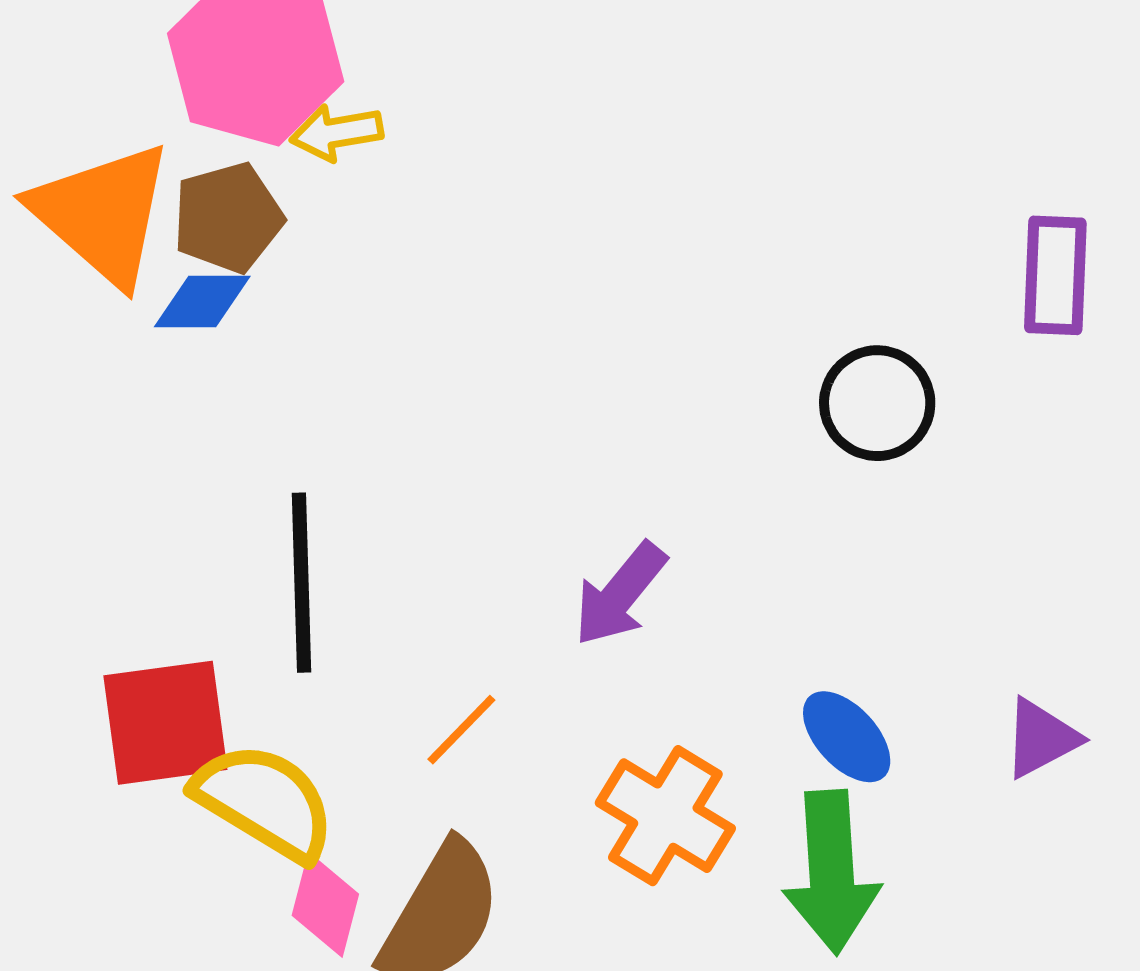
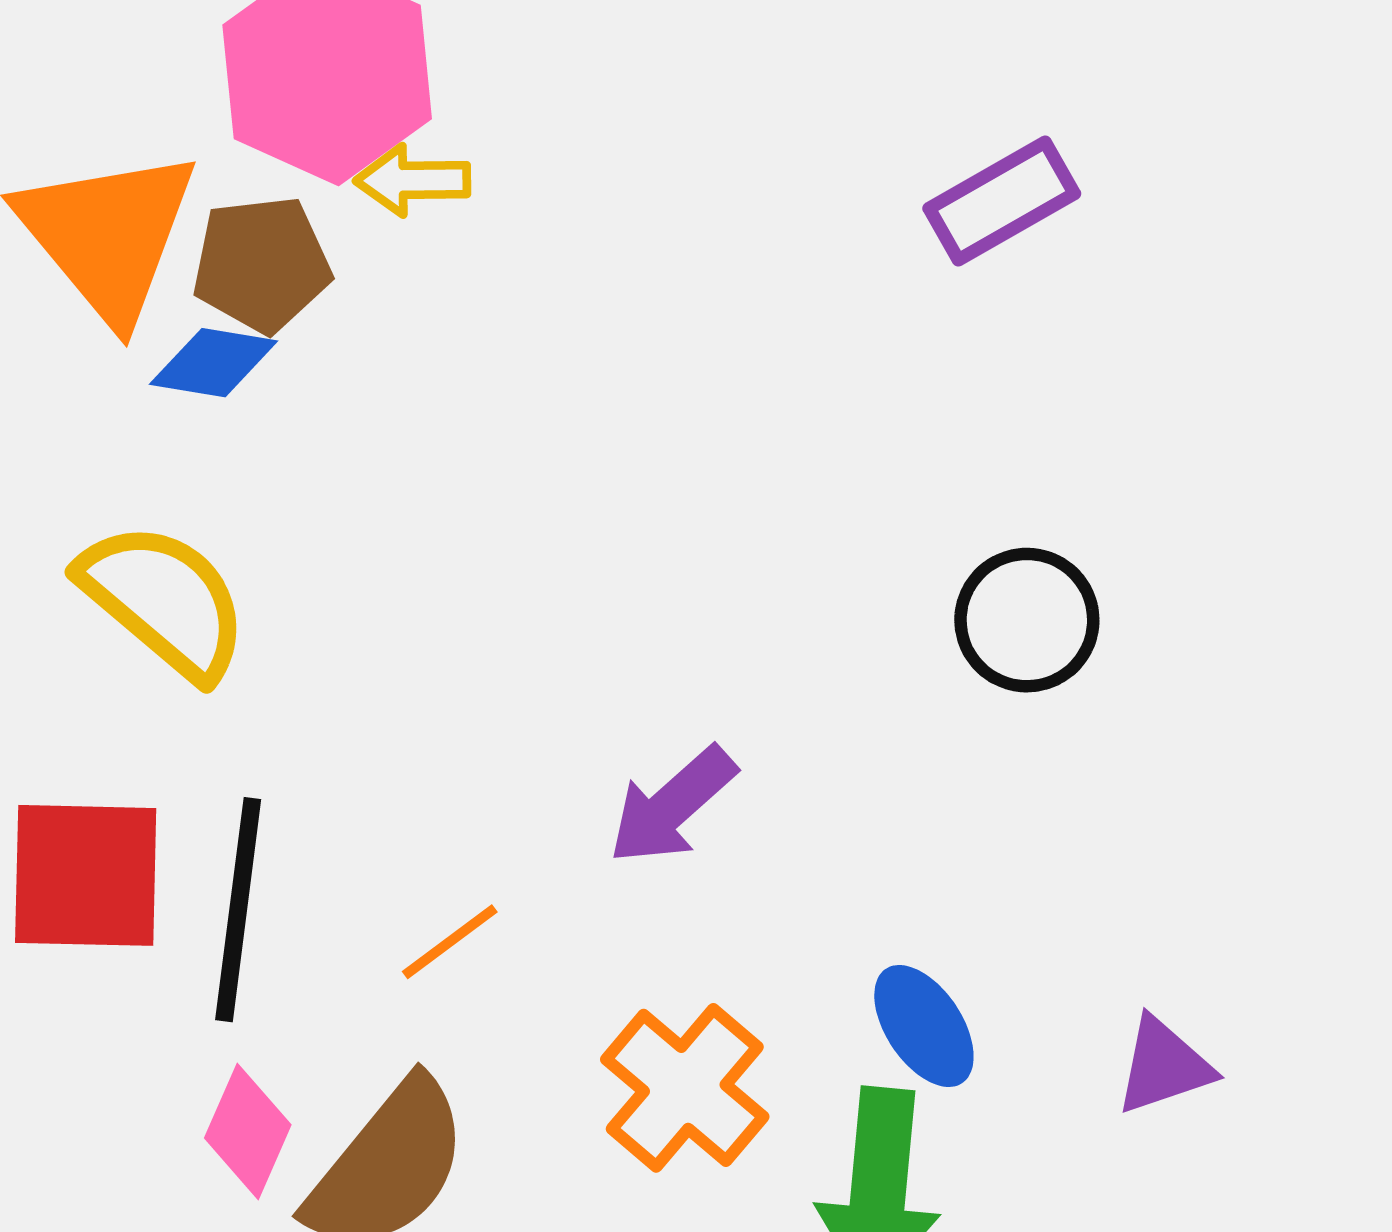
purple rectangle: (1055, 275) -> (1002, 201), moved, turned 49
black line: (302, 583) -> (238, 910), moved
yellow semicircle: (265, 801) -> (164, 600), moved

